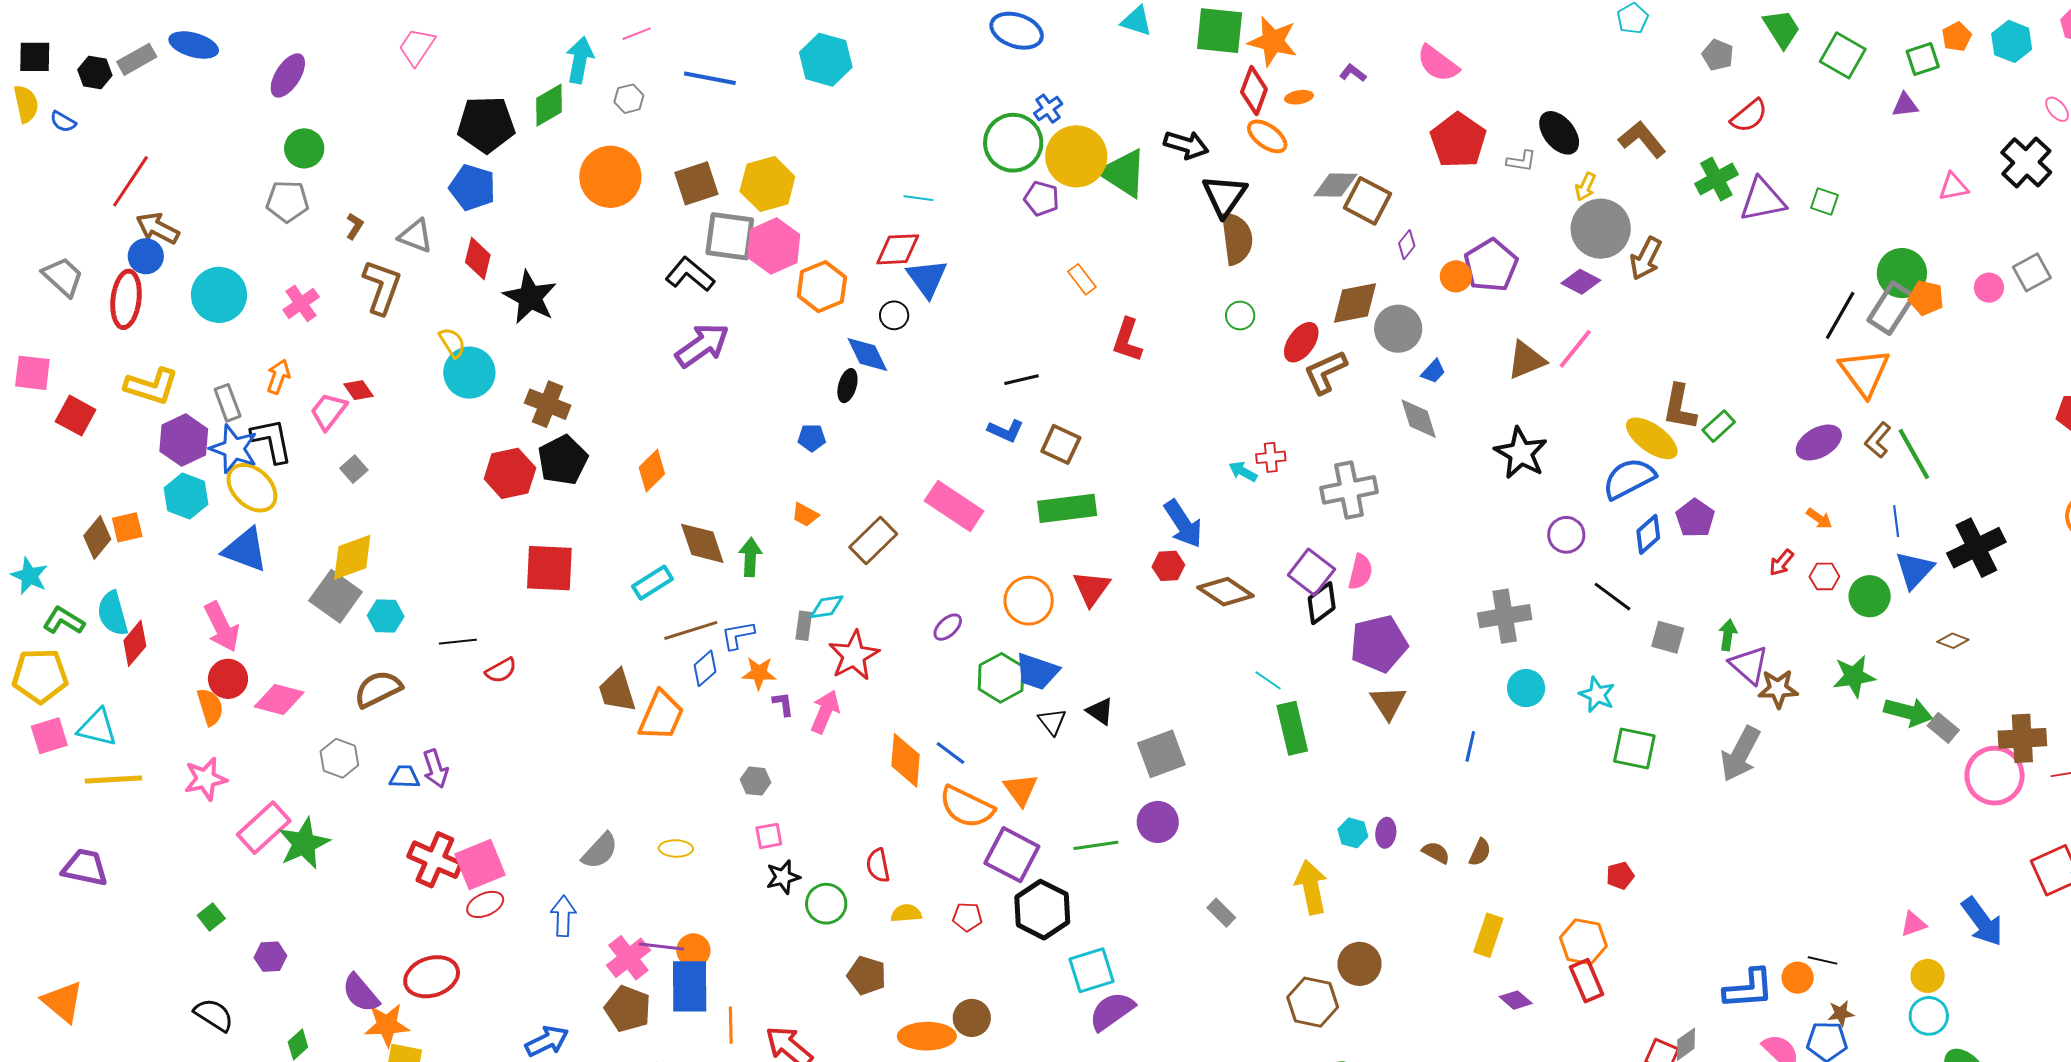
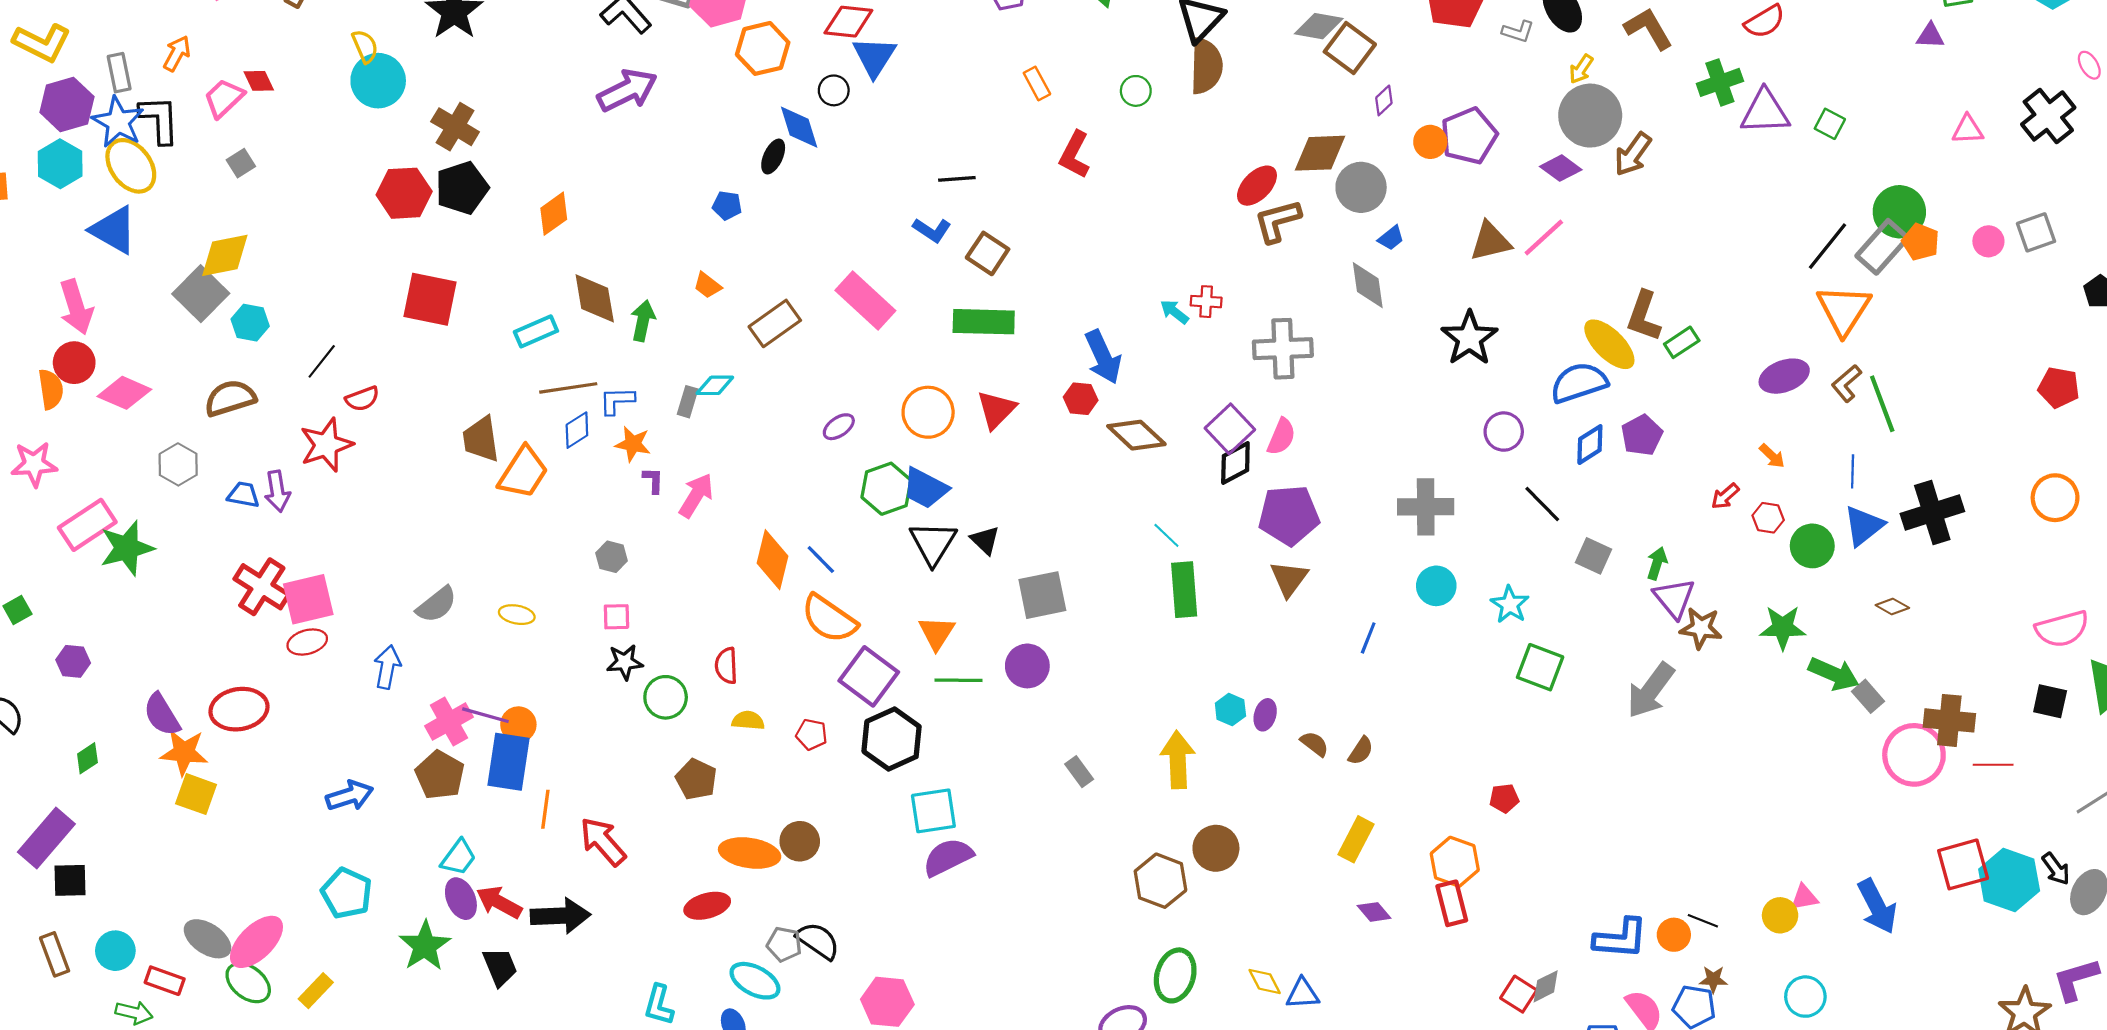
green circle: (1240, 316) -> (1136, 91), moved
black line: (458, 642) -> (322, 361), turned -54
red star: (854, 656) -> (326, 445), moved
black triangle: (1052, 722) -> (933, 543), size x1.6
orange triangle: (1021, 790) -> (937, 633), moved
yellow circle: (1928, 976) -> (1780, 915), moved

